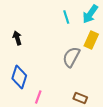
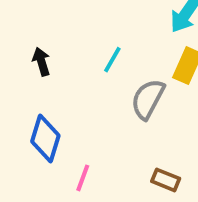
cyan line: (66, 17) -> (112, 60), moved, turned 48

